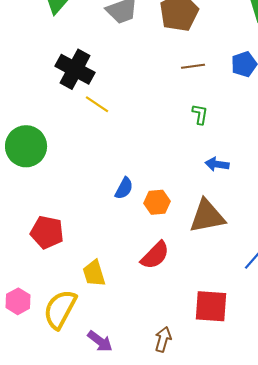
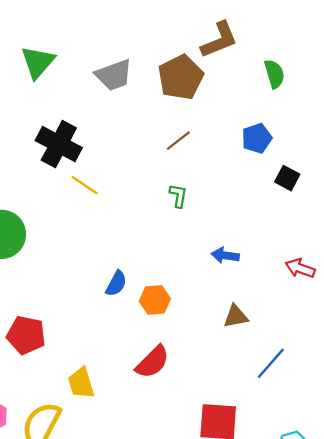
brown line: (193, 66) -> (178, 141), moved, turned -30
green L-shape: (200, 114) -> (178, 196), moved
brown triangle: (207, 216) -> (236, 316), moved, size x0.6

